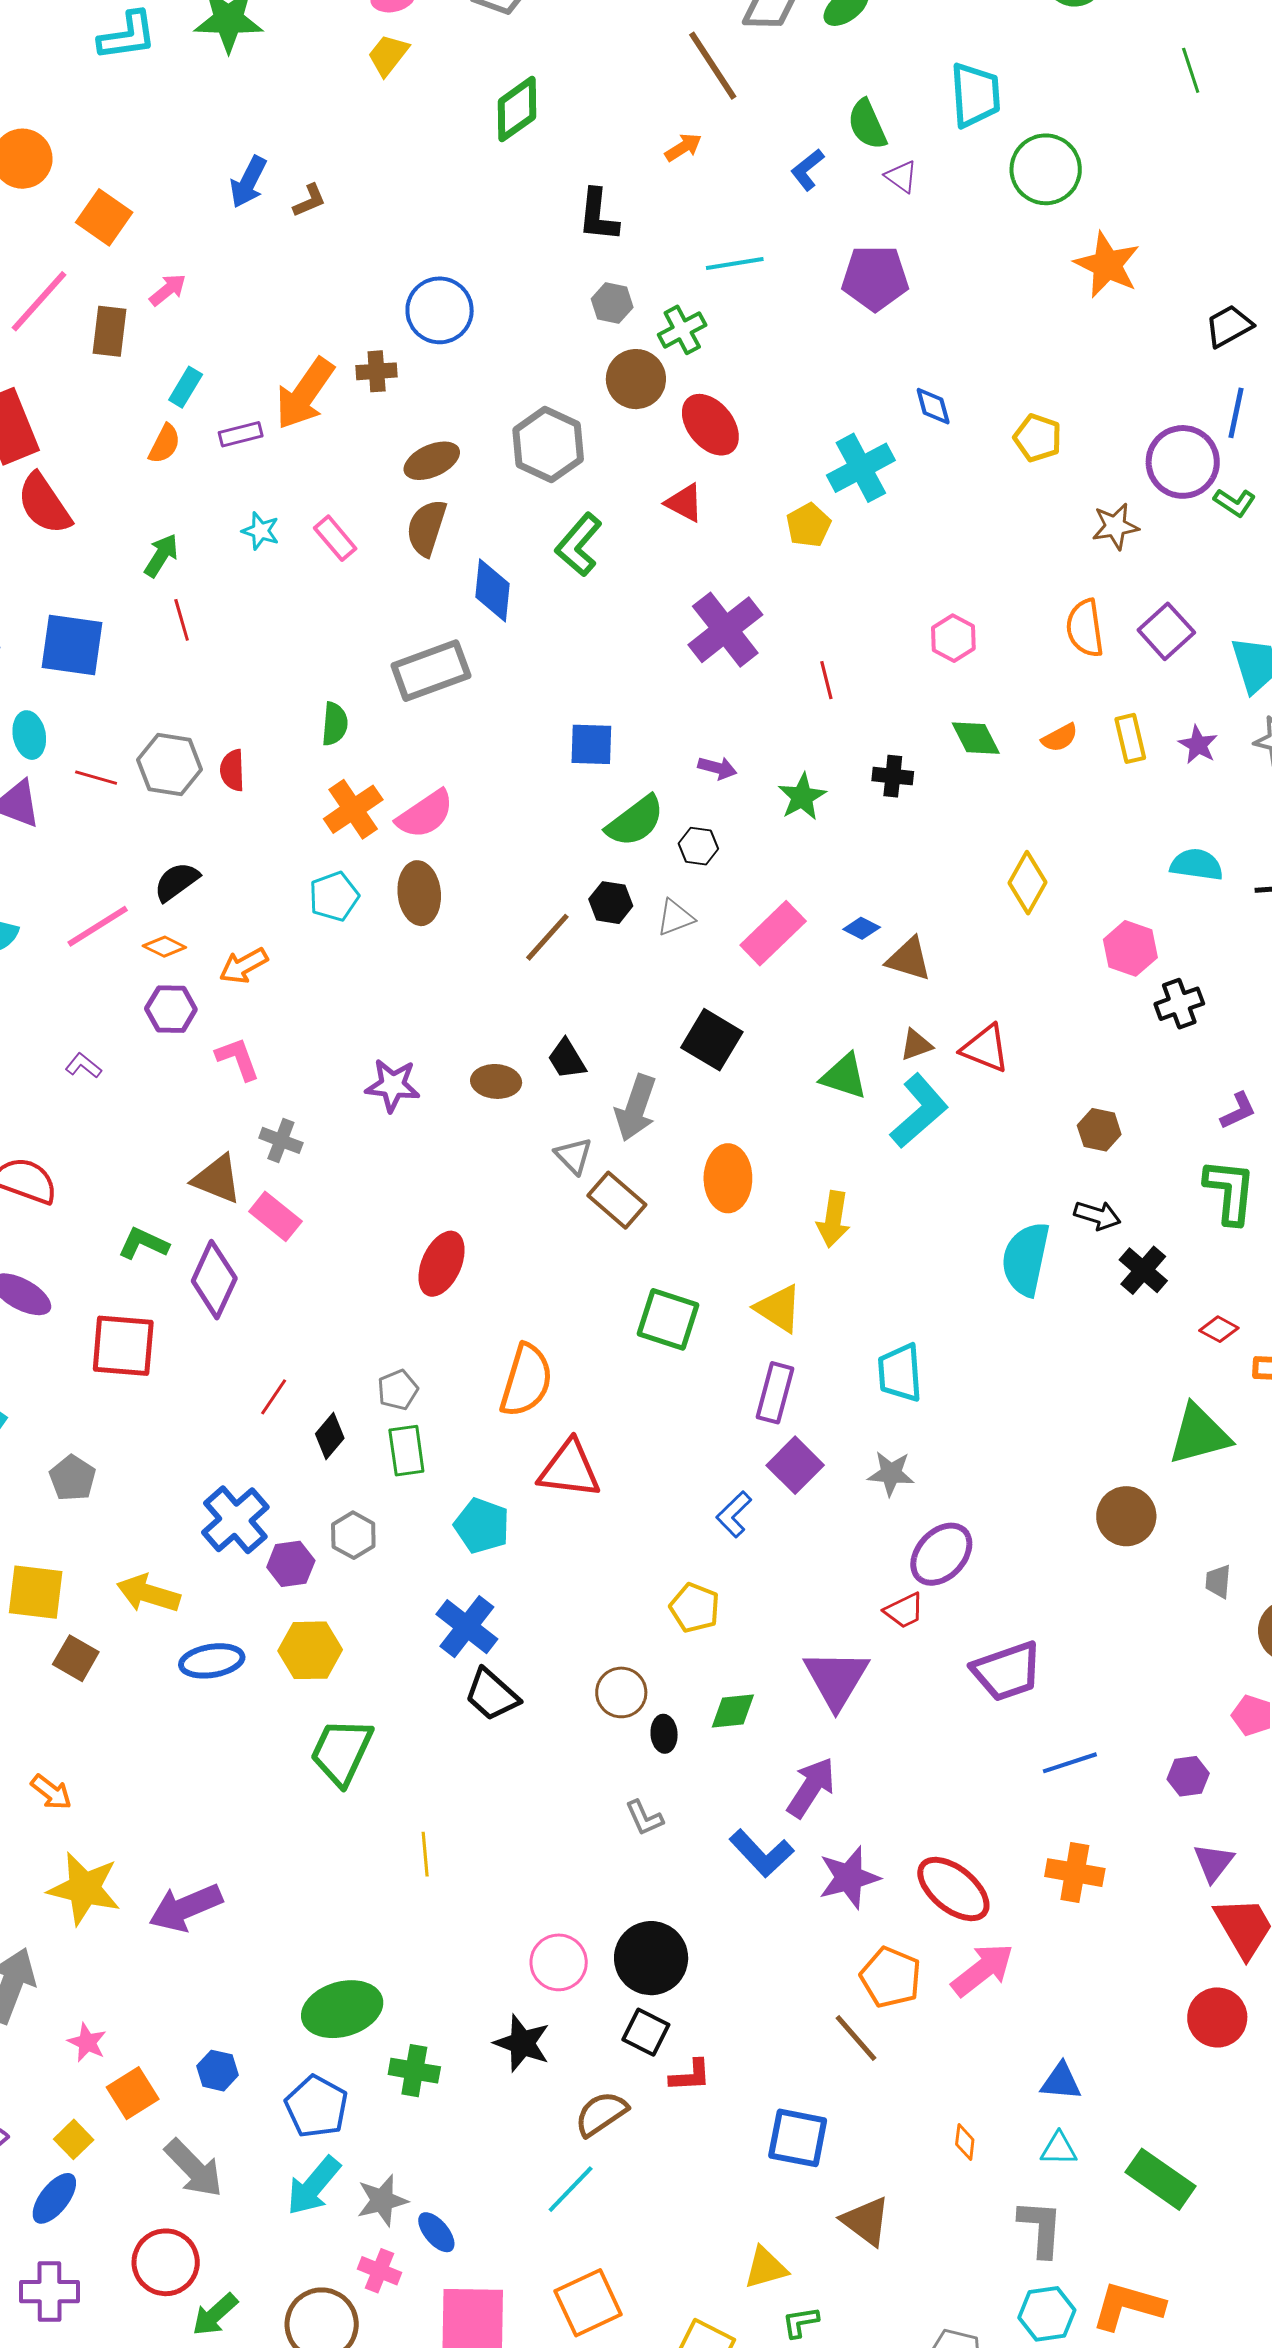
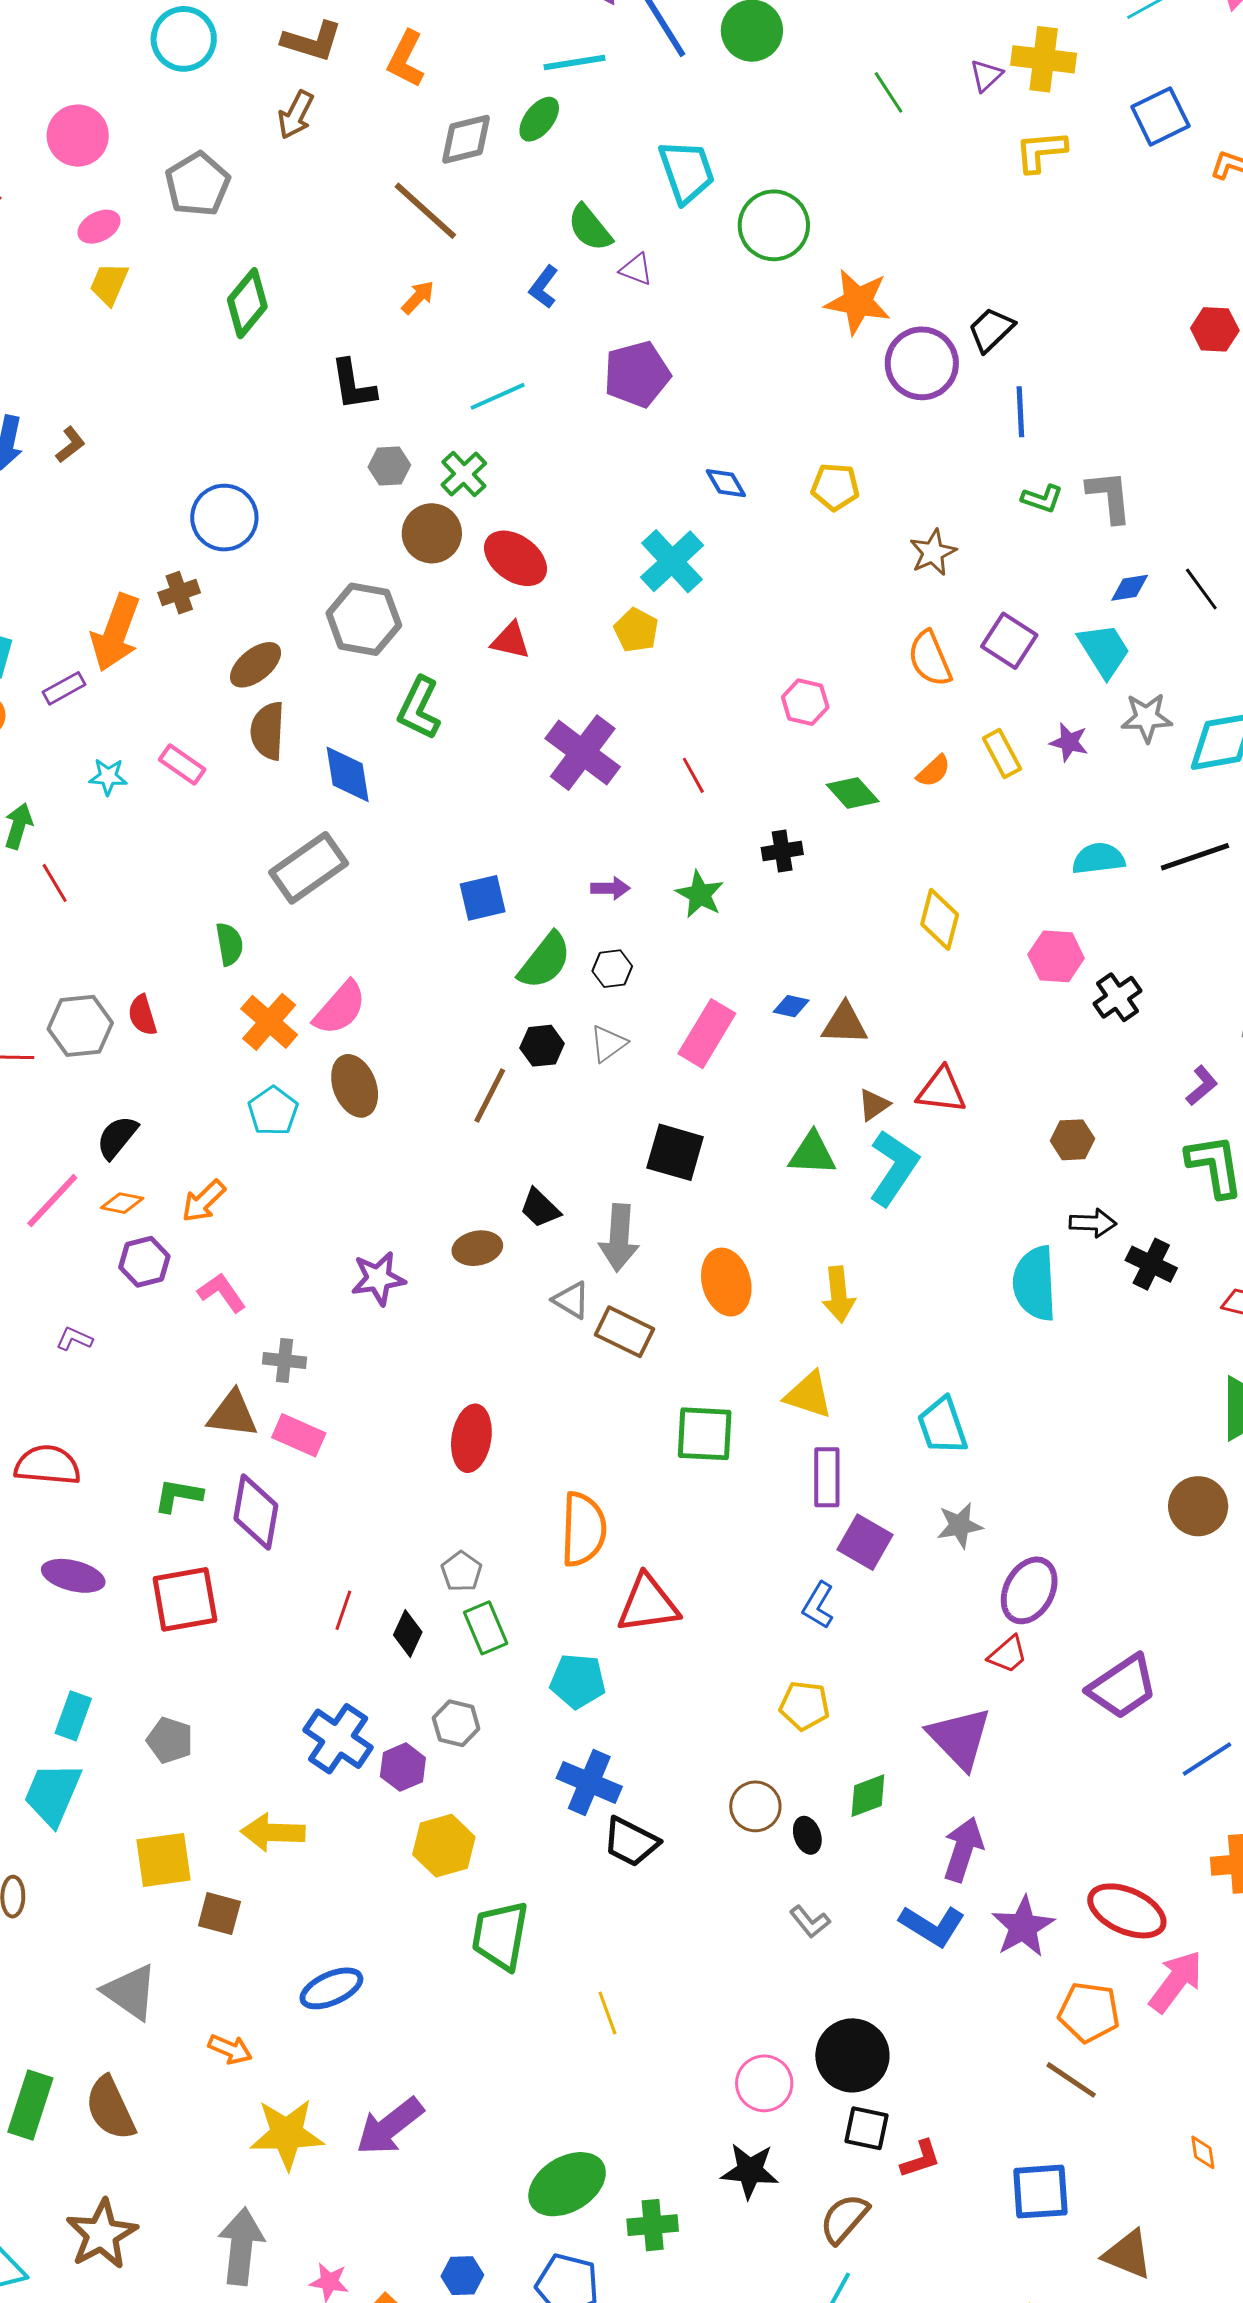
purple circle: (1183, 462) -> (922, 363), moved
blue ellipse: (212, 1661) -> (331, 1988), moved

